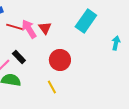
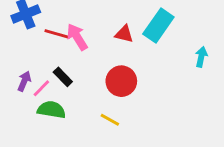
red triangle: (45, 28) -> (124, 34), moved, turned -40
yellow line: (52, 87) -> (110, 120), turned -32

